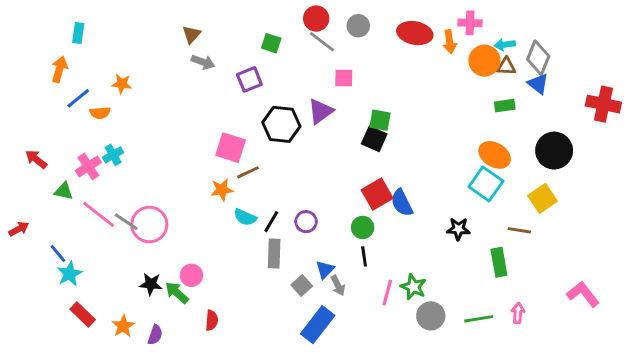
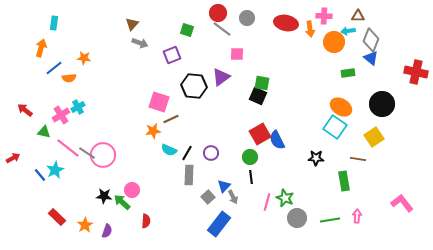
brown triangle: (506, 66) -> (358, 16), moved
cyan star: (70, 274) -> (55, 170), moved

